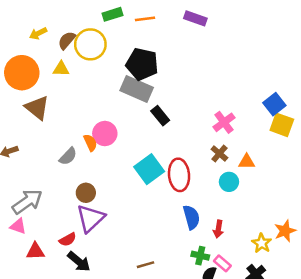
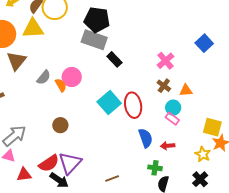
yellow triangle: (61, 69) -> (33, 29), size x1.6
brown triangle: (37, 108) -> (16, 61), turned 35
yellow square: (282, 125) -> (212, 127), moved
gray semicircle: (68, 156) -> (44, 77), moved
purple triangle: (90, 218) -> (70, 163), moved
red arrow: (218, 229) -> (168, 146), turned 80
red semicircle: (68, 239) -> (49, 163), size x1.5
pink rectangle: (222, 263) -> (172, 119), moved

